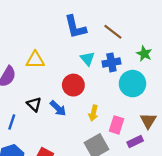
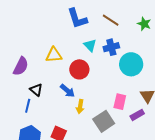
green star: (144, 54) -> (144, 24), moved
yellow triangle: (35, 60) -> (54, 55), moved
black triangle: (34, 104) -> (36, 90), moved
yellow arrow: (93, 113) -> (80, 107), moved

